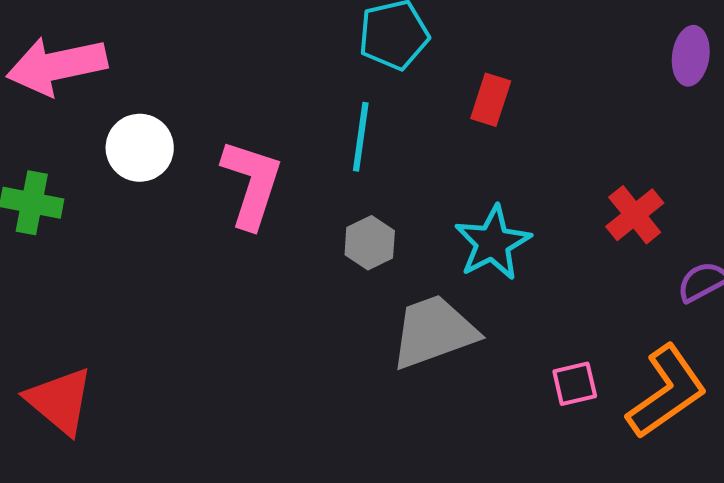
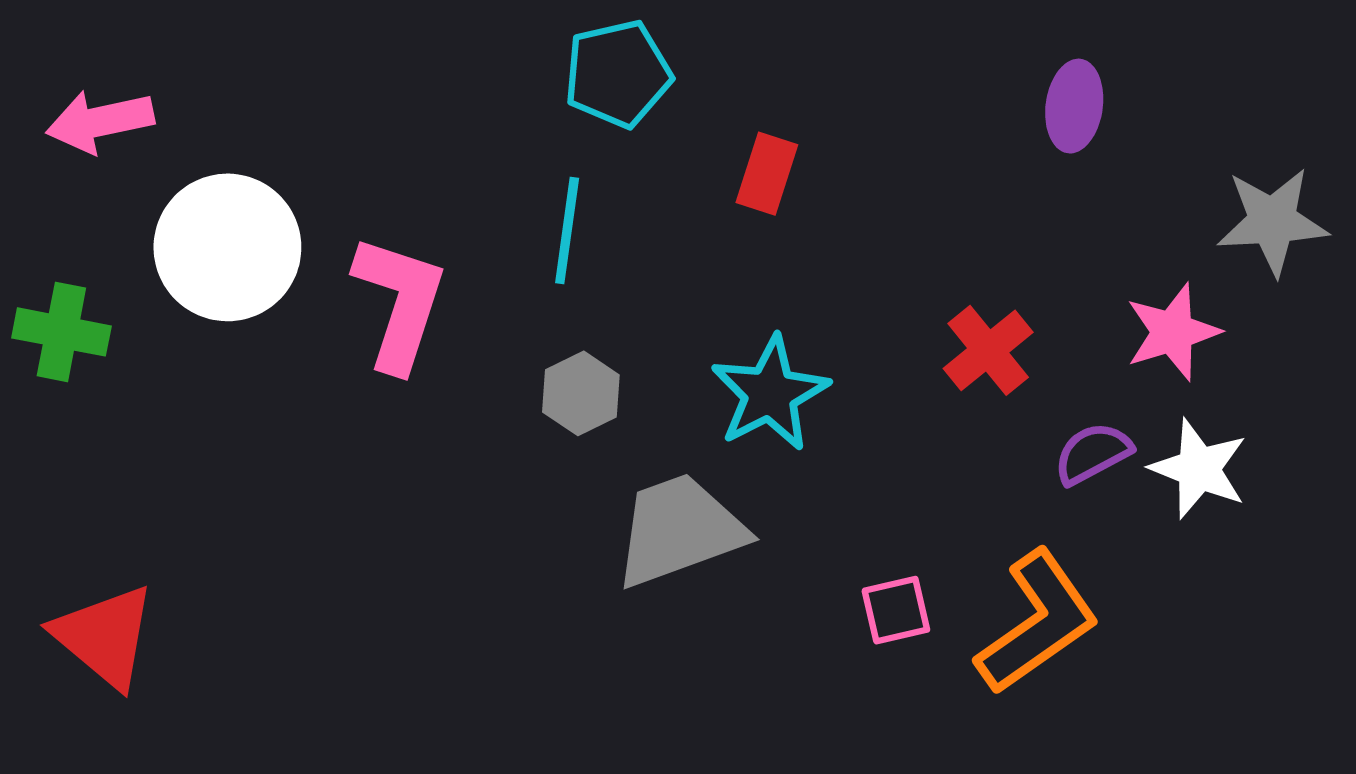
pink arrow: (57, 66) -> (100, 121), size x0.7
white circle: (140, 148) -> (227, 247), size x1.4

